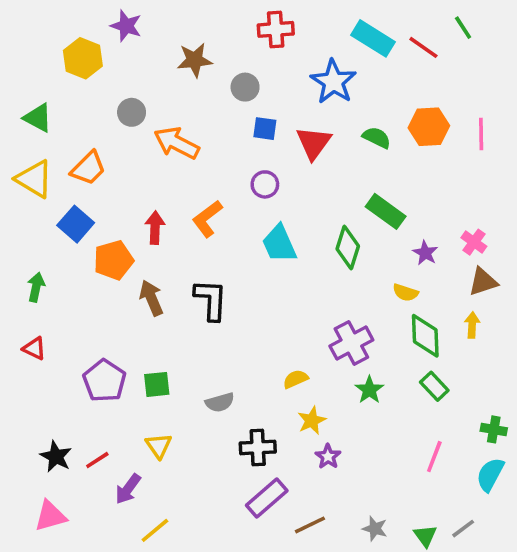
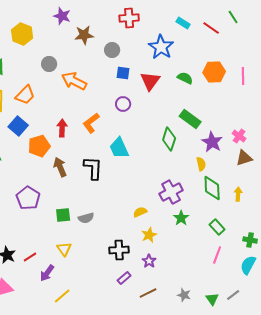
purple star: (126, 26) -> (62, 16), moved
cyan rectangle: (373, 38) -> (183, 23), size x0.6
cyan trapezoid: (279, 244) -> (119, 148), moved
purple star: (425, 253) -> (212, 142), size x1.5
yellow semicircle: (405, 293) -> (201, 164), turned -120
yellow arrow: (472, 325) -> (238, 194), moved
purple pentagon: (105, 381) -> (28, 198), moved
green rectangle: (434, 386) -> (217, 227), moved
gray semicircle: (220, 402) -> (86, 218), moved
purple star: (328, 457) -> (149, 261), moved
purple rectangle: (267, 498) -> (124, 278), size x0.6

